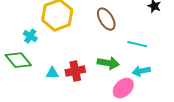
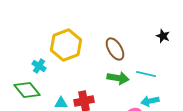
green arrow: (108, 63) -> (118, 78), moved

